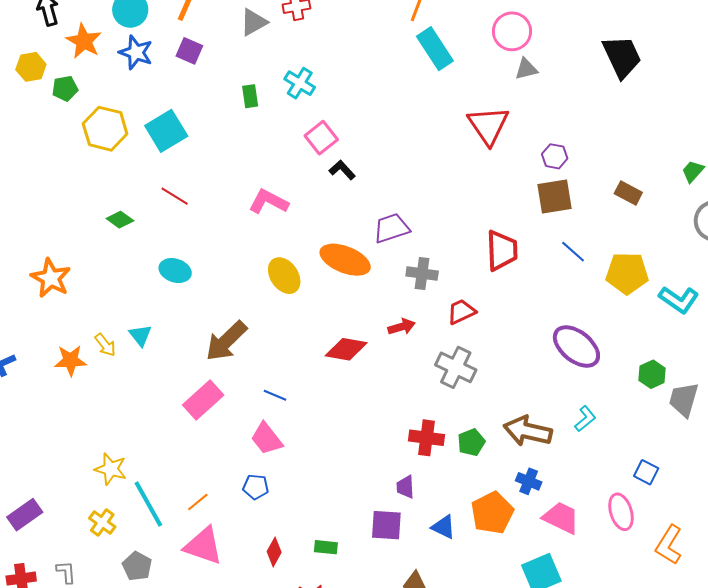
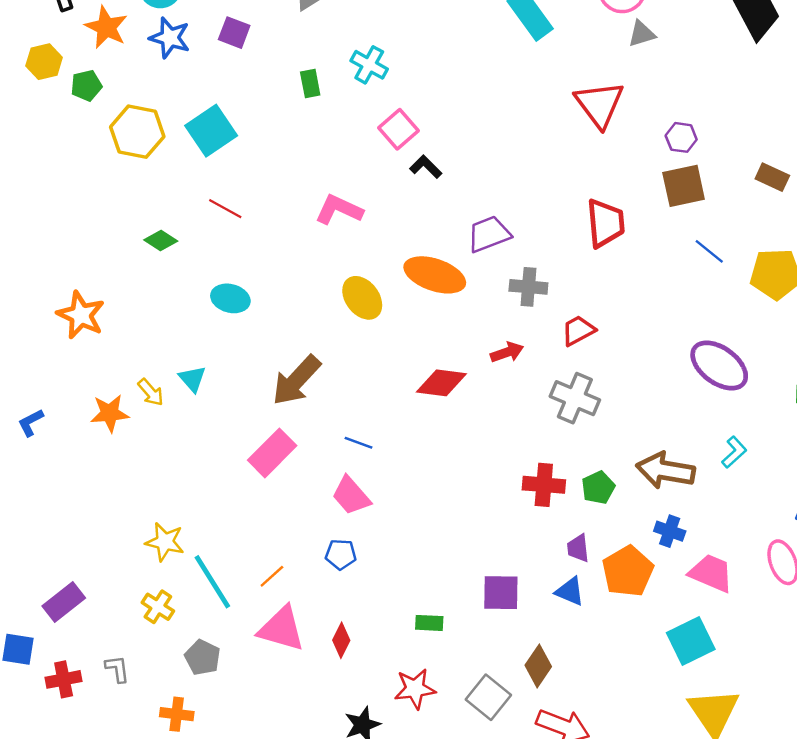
red trapezoid: (502, 250) -> (605, 223), moved
purple trapezoid: (405, 487) -> (578, 548), moved
red diamond: (274, 552) -> (341, 640), moved

